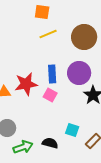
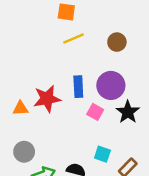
brown circle: (84, 37) -> (117, 42), size x0.6
pink square: (50, 95) -> (95, 112), moved

